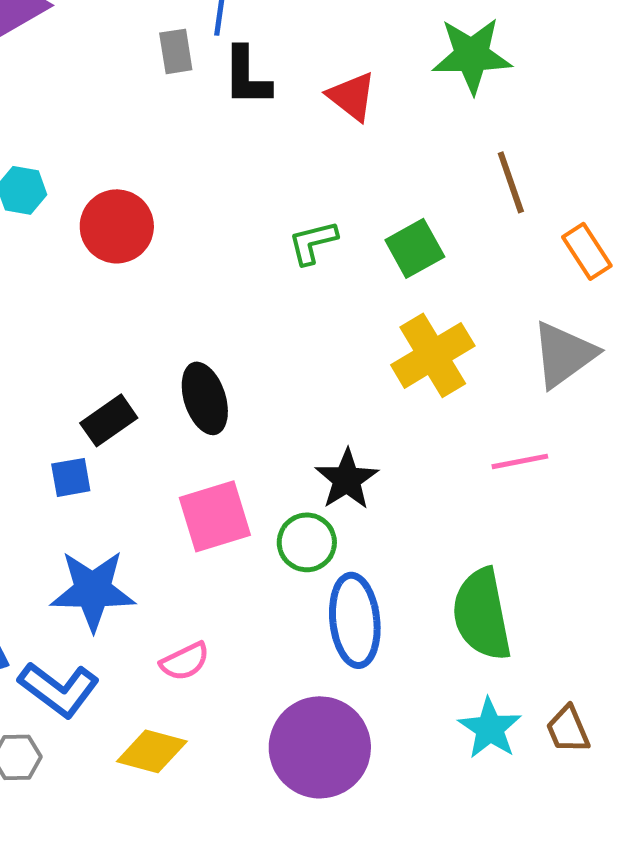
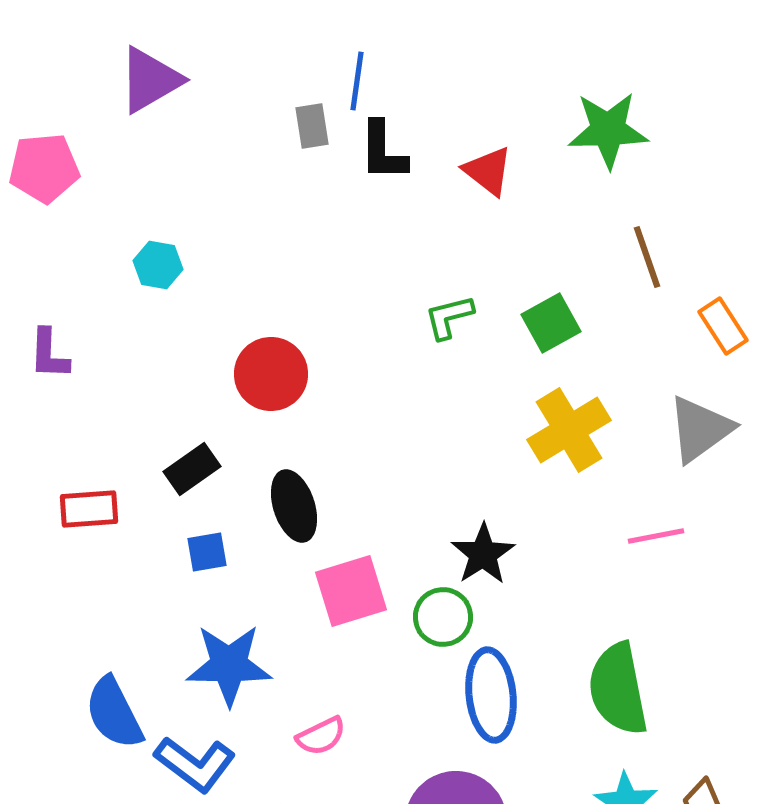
red circle: (117, 226) -> (271, 374), moved
black ellipse: (205, 398) -> (294, 506), moved
black rectangle: (109, 420) -> (192, 469), moved

